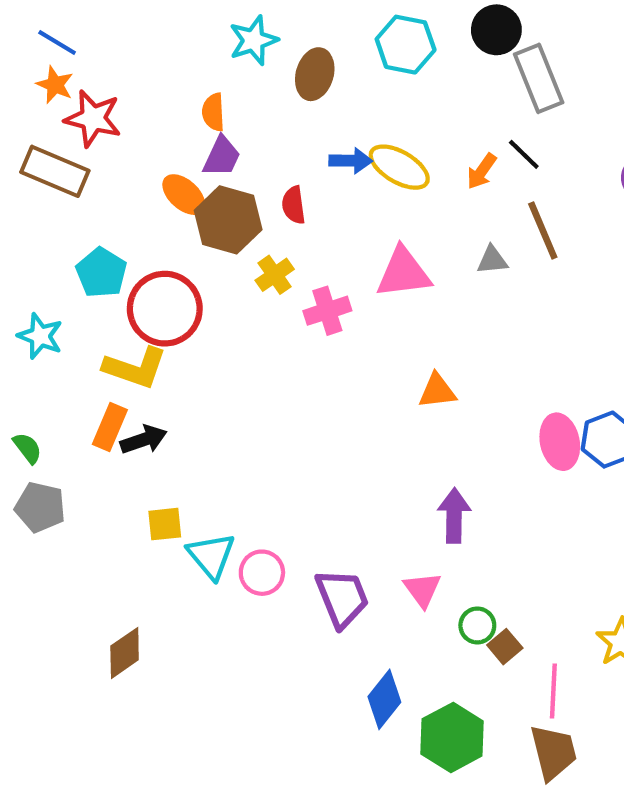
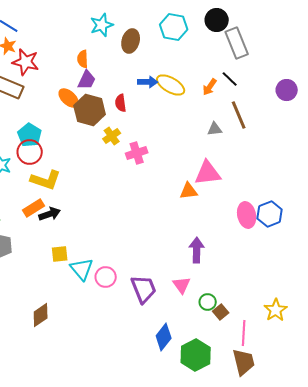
pink triangle: (403, 273) -> (208, 173), moved
red circle: (165, 309) -> (30, 152), moved, size x0.7
orange rectangle: (110, 427) -> (34, 208), turned 35

